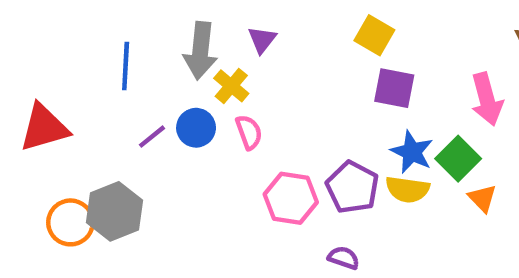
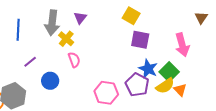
blue circle: (196, 128) -> (50, 81), moved
purple pentagon: (352, 187) -> (137, 85), moved
yellow semicircle: (407, 189) -> (165, 86), moved, turned -42
pink hexagon: (291, 198) -> (106, 93), moved

